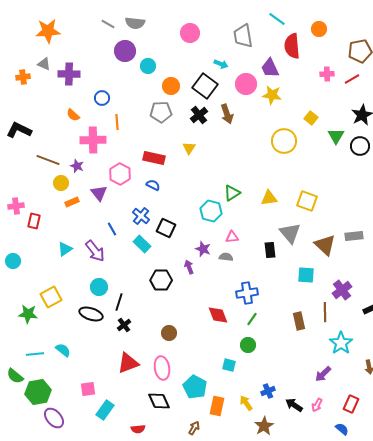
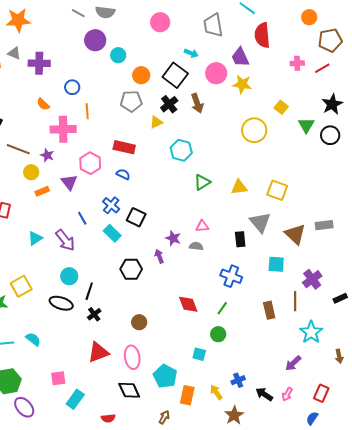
orange circle: (319, 29) -> (309, 17), moved
yellow triangle: (189, 148) -> (156, 122), moved, turned 32
cyan hexagon: (211, 211) -> (181, 150), moved
blue cross: (247, 293) -> (231, 276), moved, turned 30
blue semicircle: (342, 429) -> (312, 418), turned -96

